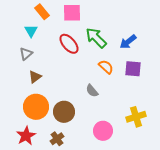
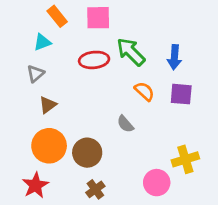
cyan triangle: (31, 31) -> (42, 42), turned 40
blue arrow: (128, 42) -> (174, 57), turned -48
red ellipse: (69, 44) -> (94, 60), turned -55
pink circle: (103, 131) -> (157, 183), moved
brown cross: (57, 139) -> (95, 189), moved

